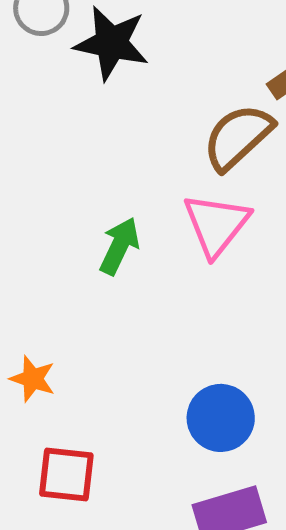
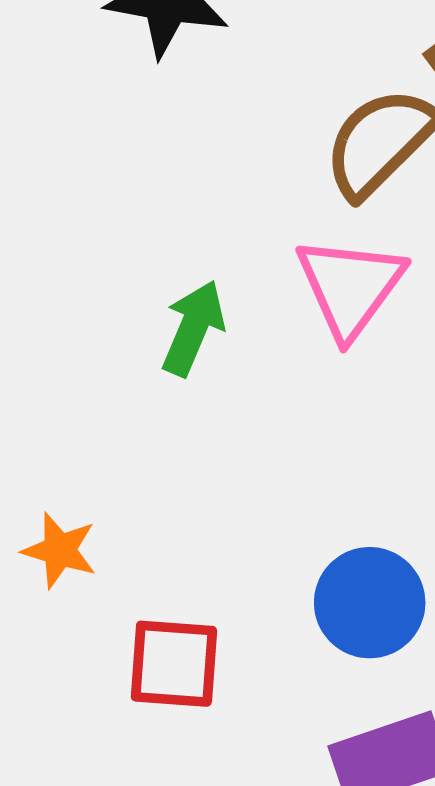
red square: (66, 475) -> (174, 664), moved

